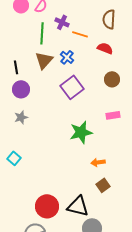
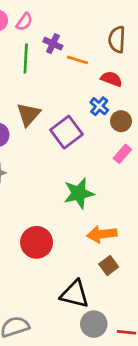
blue cross: (67, 57) -> (99, 106), moved
brown triangle: (44, 60) -> (28, 114), moved
pink rectangle: (113, 115) -> (122, 154), moved, turned -40
orange arrow: (98, 162) -> (102, 234), size x1.5
red circle: (47, 206) -> (37, 242), moved

